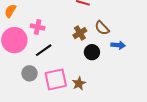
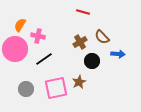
orange semicircle: (10, 11) -> (20, 25), moved
gray circle: (30, 73) -> (26, 89), moved
brown star: (79, 83) -> (79, 82), moved

